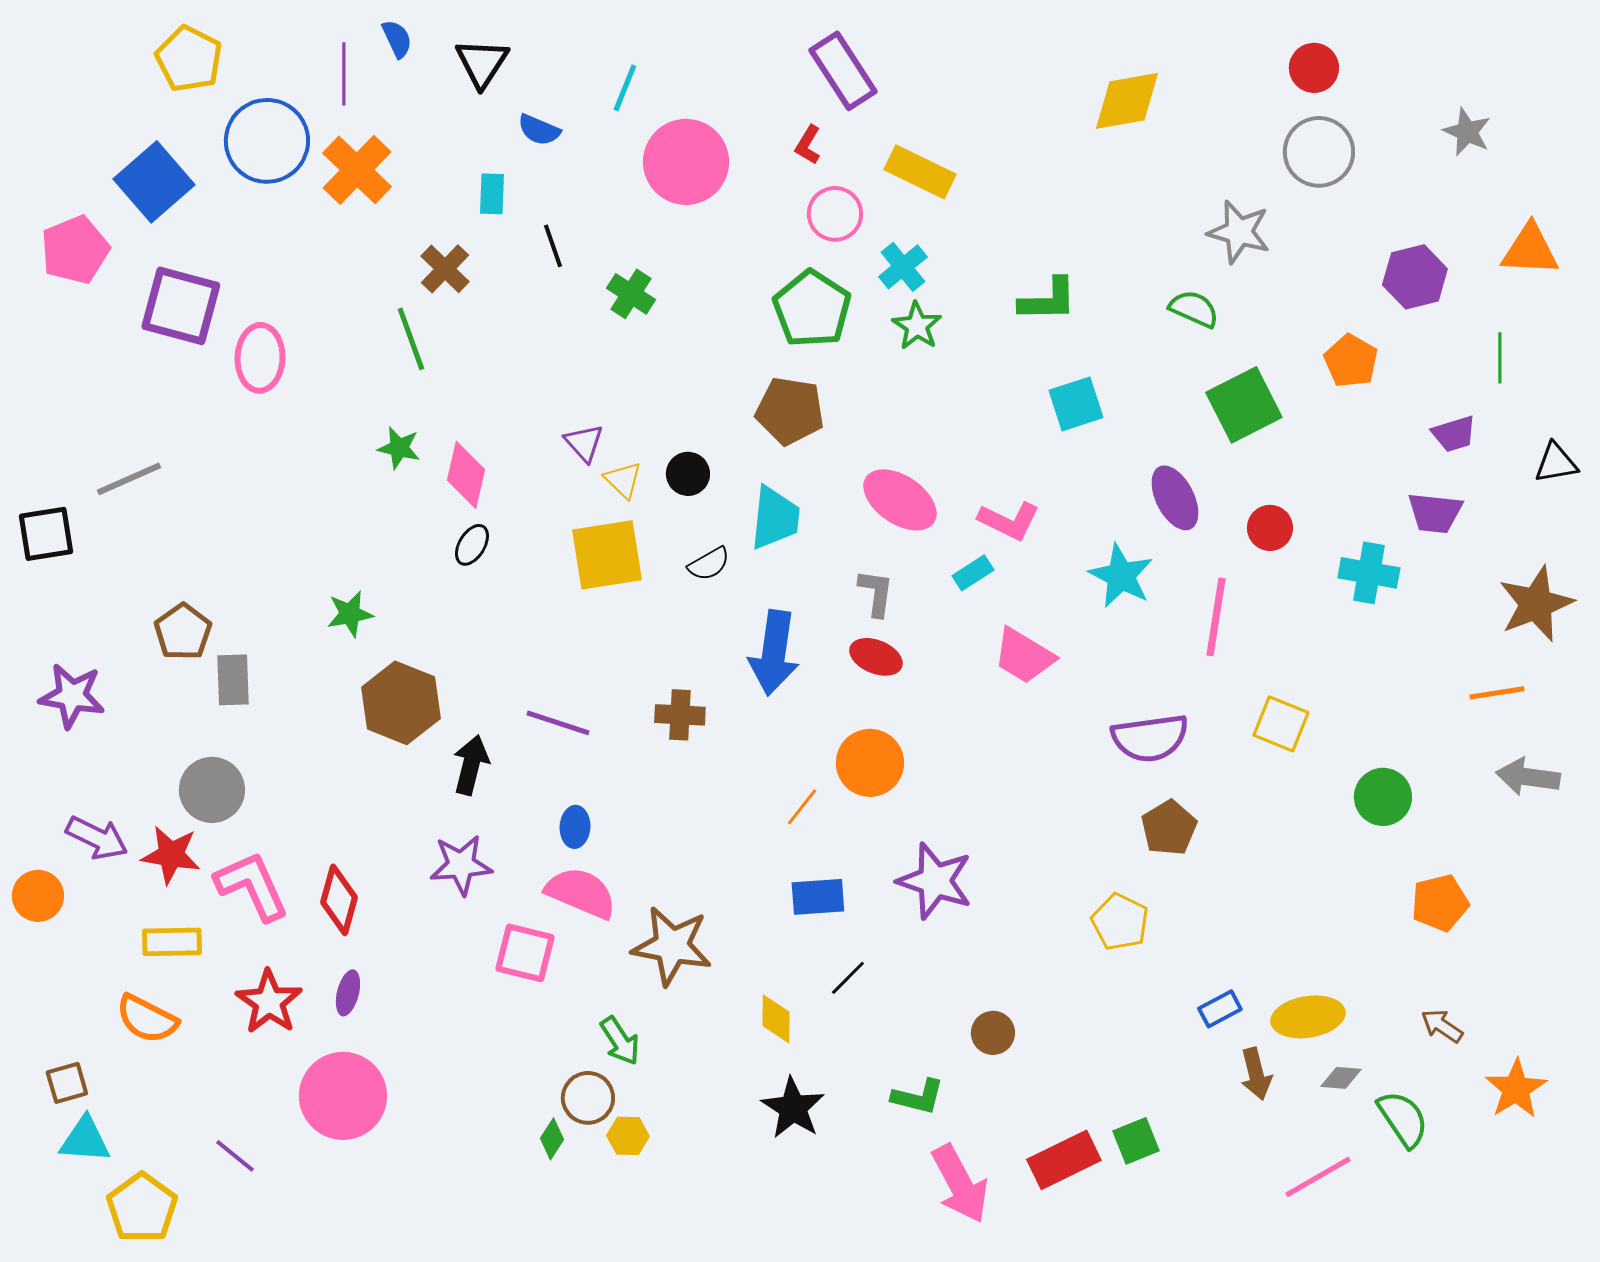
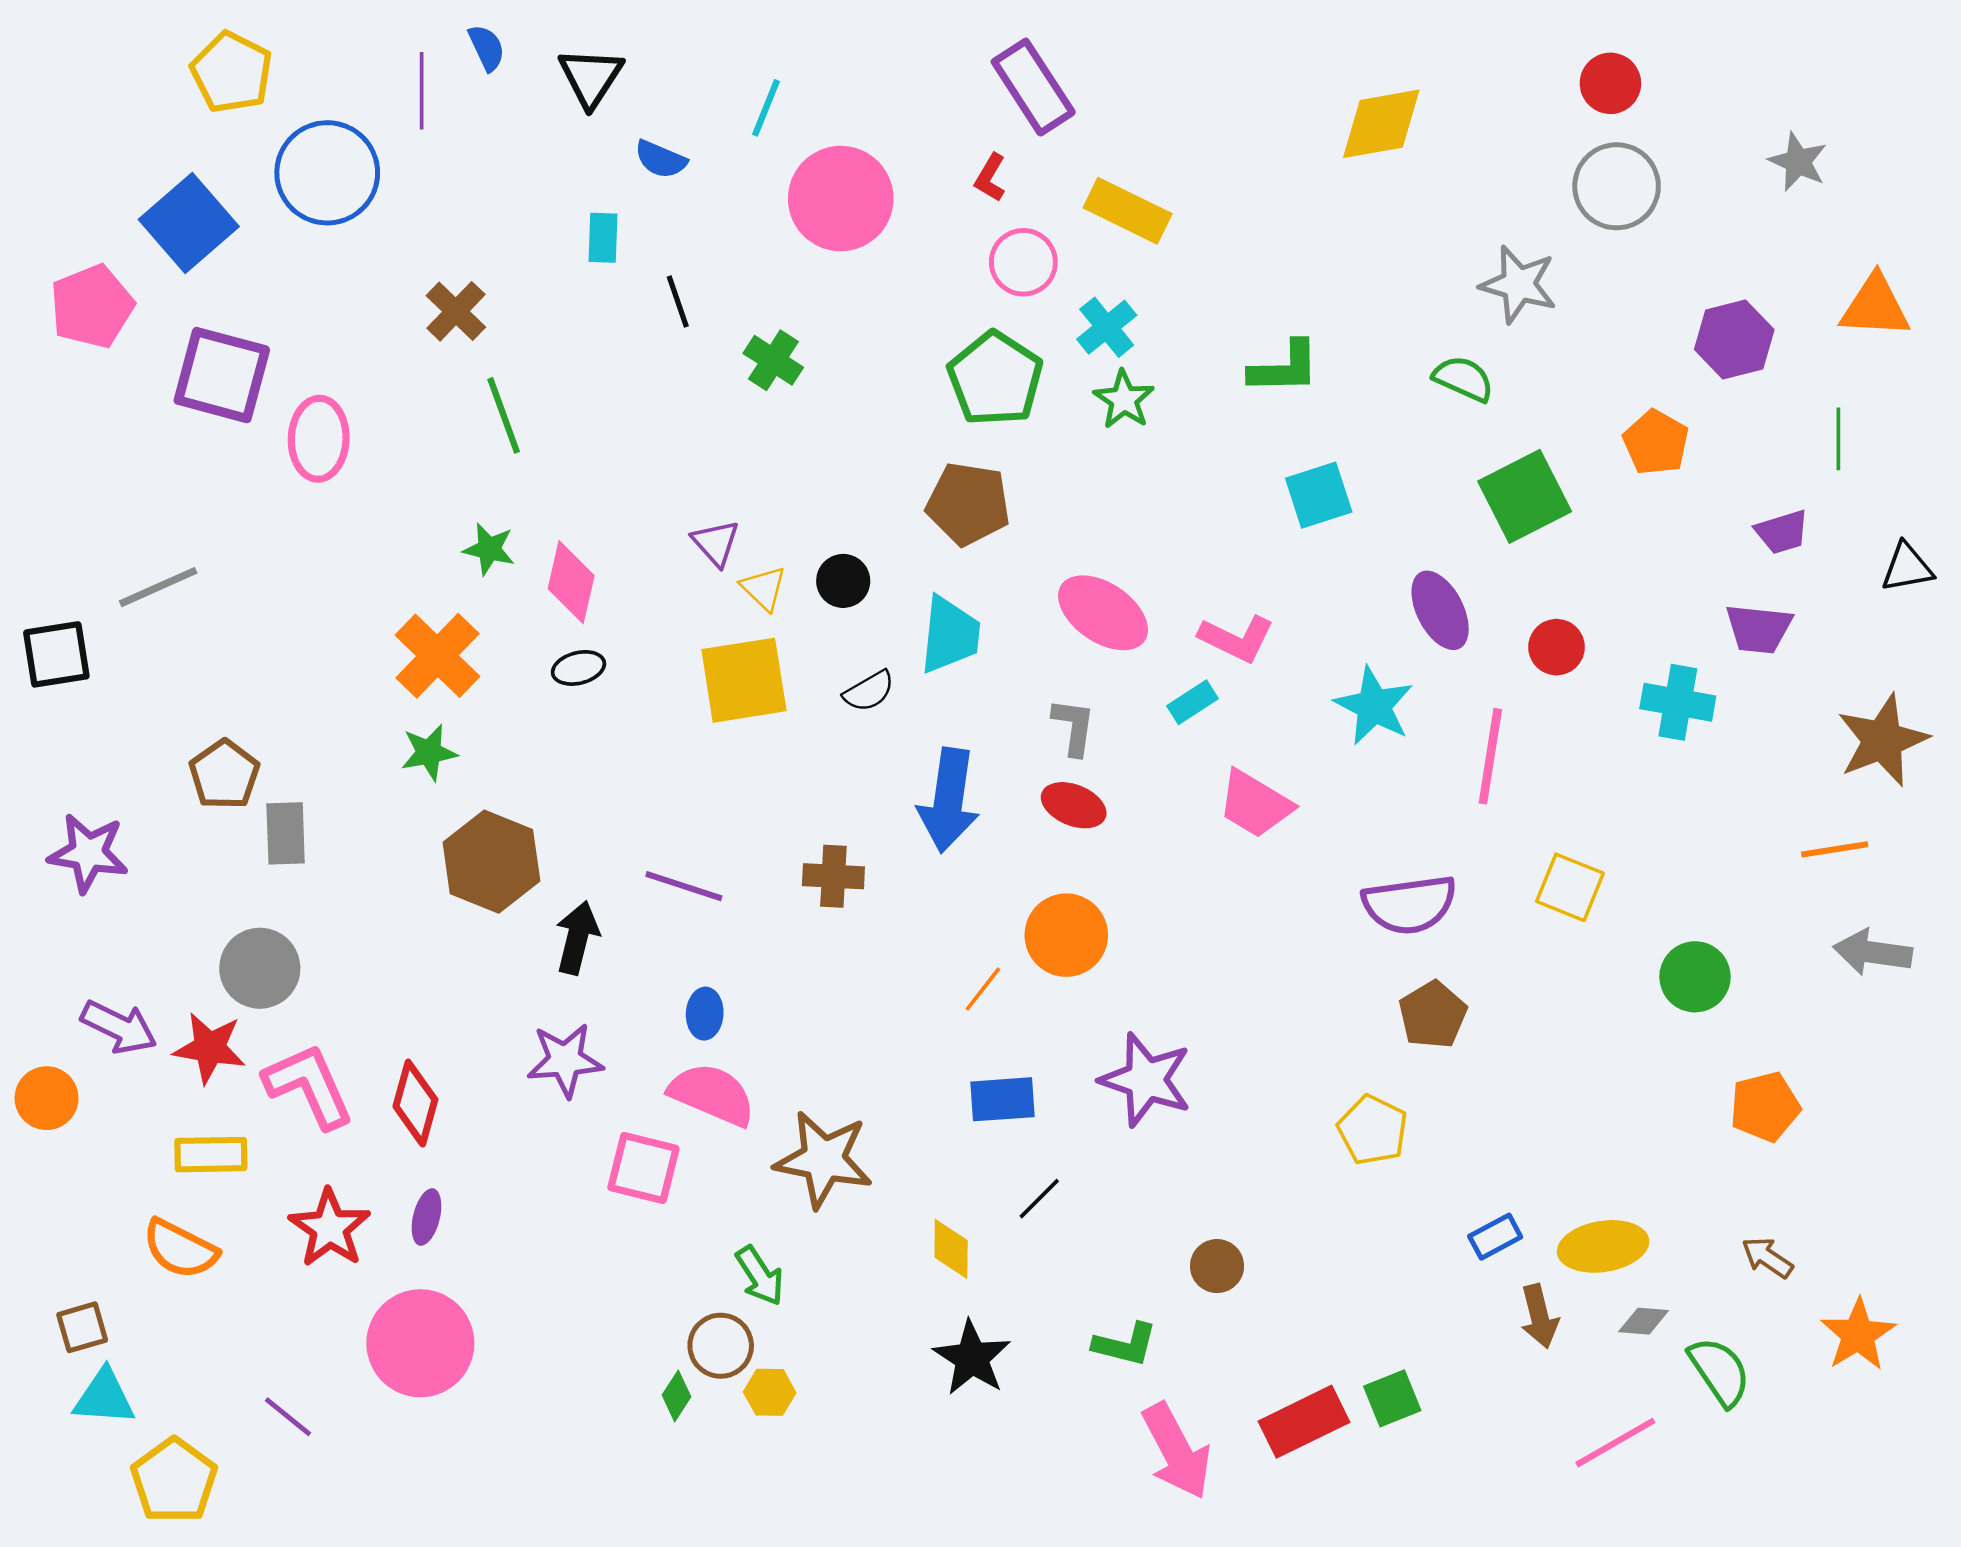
orange cross: (357, 170) -> (438, 656), moved
brown cross: (445, 269) -> (456, 311), moved
black ellipse: (472, 545) -> (578, 668), turned 45

